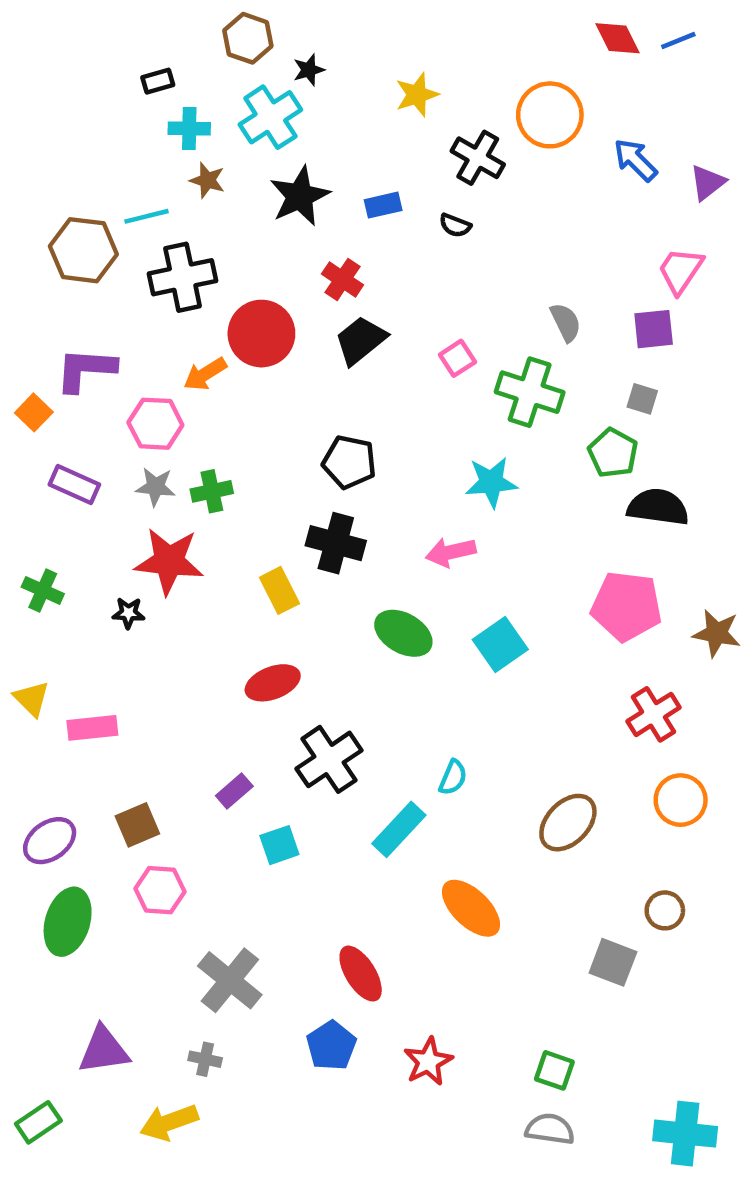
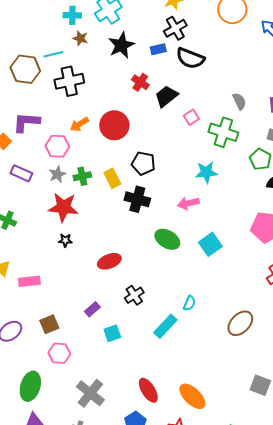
black cross: (478, 158) -> (175, 28), moved, turned 30
black semicircle: (455, 225) -> (190, 58), size x2.0
red circle: (261, 334) -> (114, 125), moved
black trapezoid: (361, 340) -> (166, 96), moved
gray star: (155, 487) -> (57, 174), turned -30
yellow rectangle: (279, 590) -> (112, 178), moved
black star: (128, 613) -> (65, 240), moved
black cross: (329, 759) -> (134, 295), size x0.7
orange ellipse: (471, 908) -> (192, 396), moved
green ellipse: (68, 922) -> (30, 386), moved

